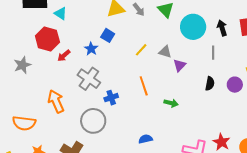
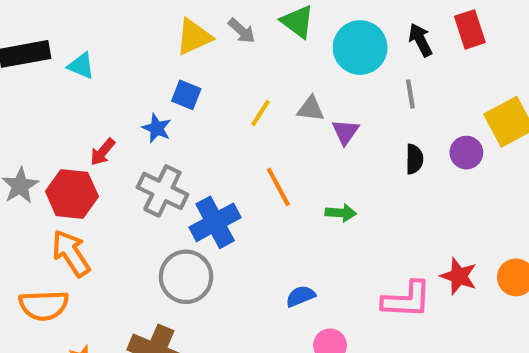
red hexagon: (47, 39) -> (72, 194), moved
blue cross: (111, 98) -> (215, 222), size x1.6
orange arrow: (56, 101) -> (71, 253), moved

